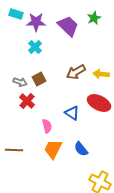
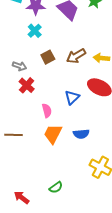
brown square: (39, 79) -> (48, 57), moved
blue triangle: (72, 113) -> (72, 97), turned 42
blue semicircle: (81, 149) -> (81, 134), turned -56

